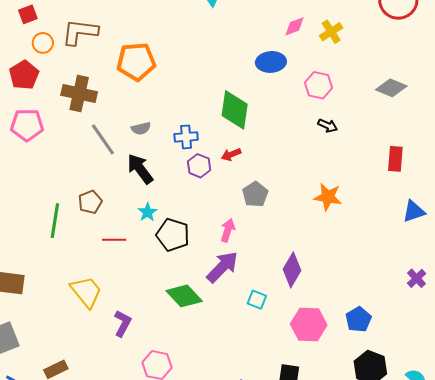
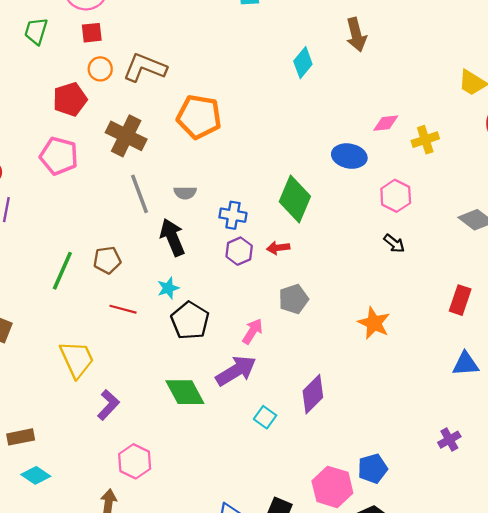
pink hexagon: (309, 325) -> (332, 487), moved

